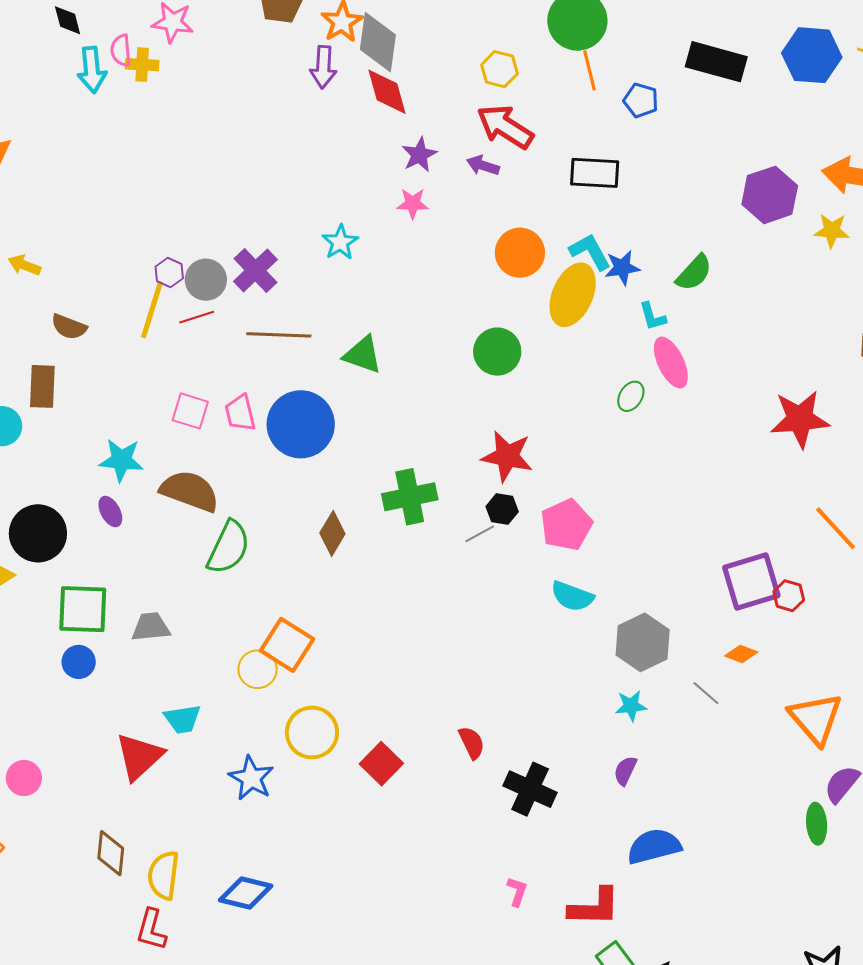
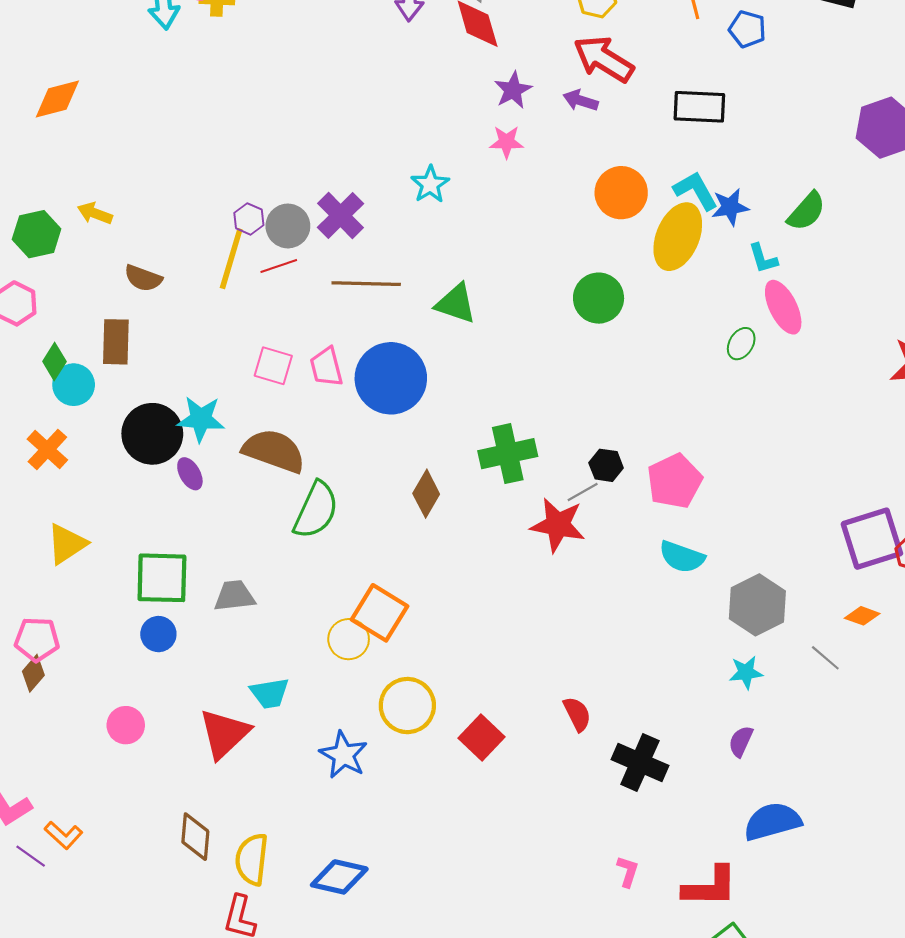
red star: (507, 456) -> (558, 525), moved
black circle: (38, 533) -> (152, 434), moved
pink circle: (24, 778) -> (126, 725), moved

